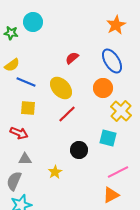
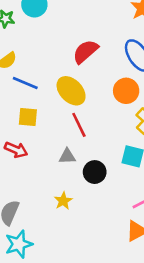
red semicircle: (72, 58) -> (85, 51), size x1.5
red line: (67, 114) -> (79, 125), turned -72
gray triangle: (25, 159) -> (67, 156), moved

